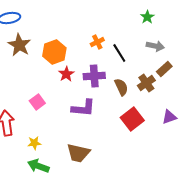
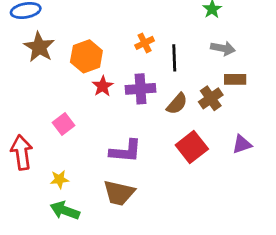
black line: (119, 53) -> (174, 58), turned 30
brown rectangle: (164, 69) -> (235, 79), turned 42
brown semicircle: (121, 87) -> (177, 104), turned 66
purple L-shape: (83, 108) -> (126, 151), moved

